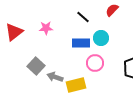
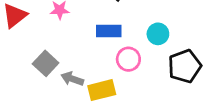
cyan circle: (101, 38) -> (158, 34), moved

